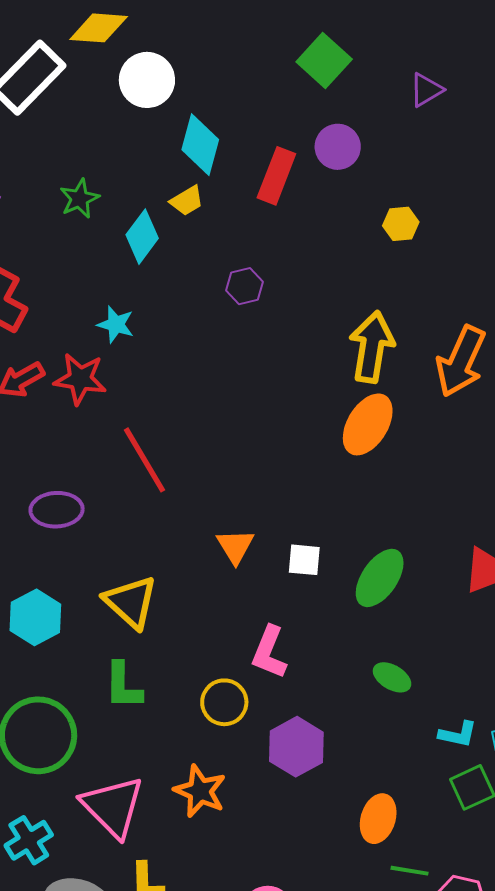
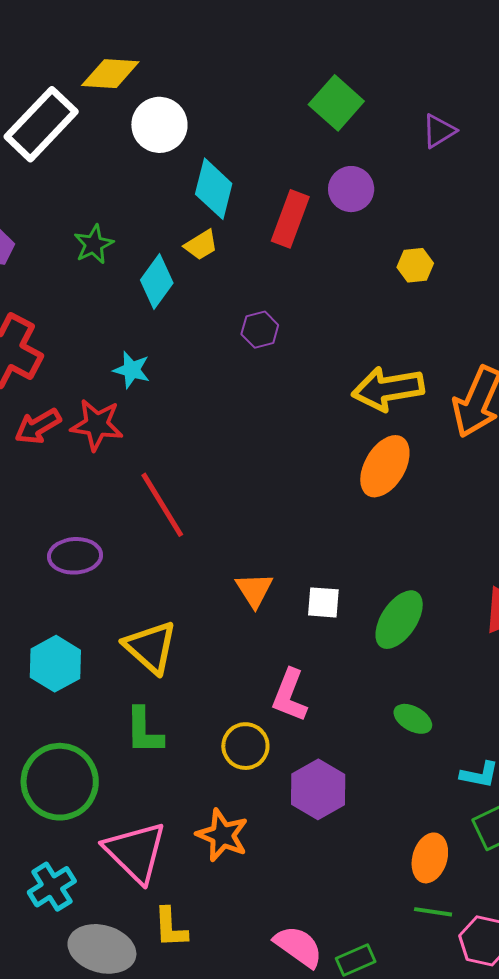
yellow arrow: (372, 347) -> (388, 389), turned -108
orange ellipse: (378, 819) -> (430, 858), moved

